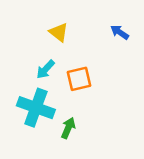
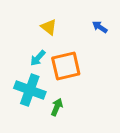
orange square: (79, 79) -> (66, 66), size x1.4

